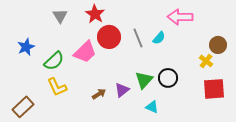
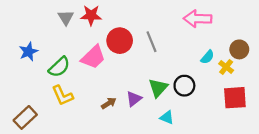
red star: (95, 14) -> (91, 15), moved, turned -30
cyan semicircle: (159, 38) -> (207, 57), moved

